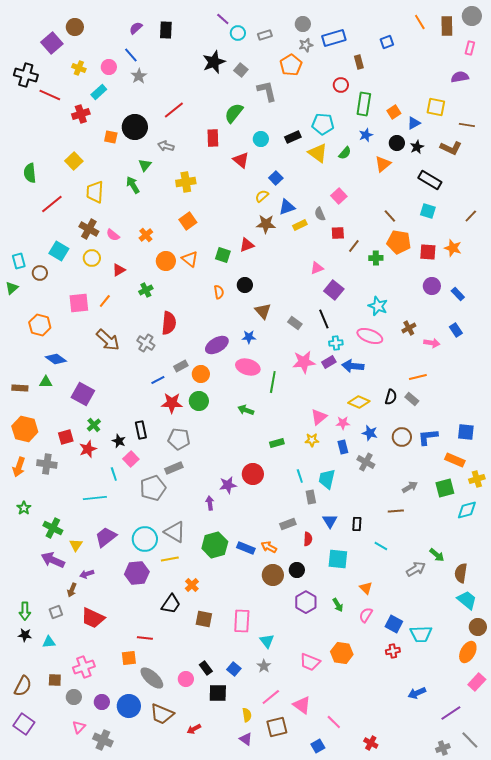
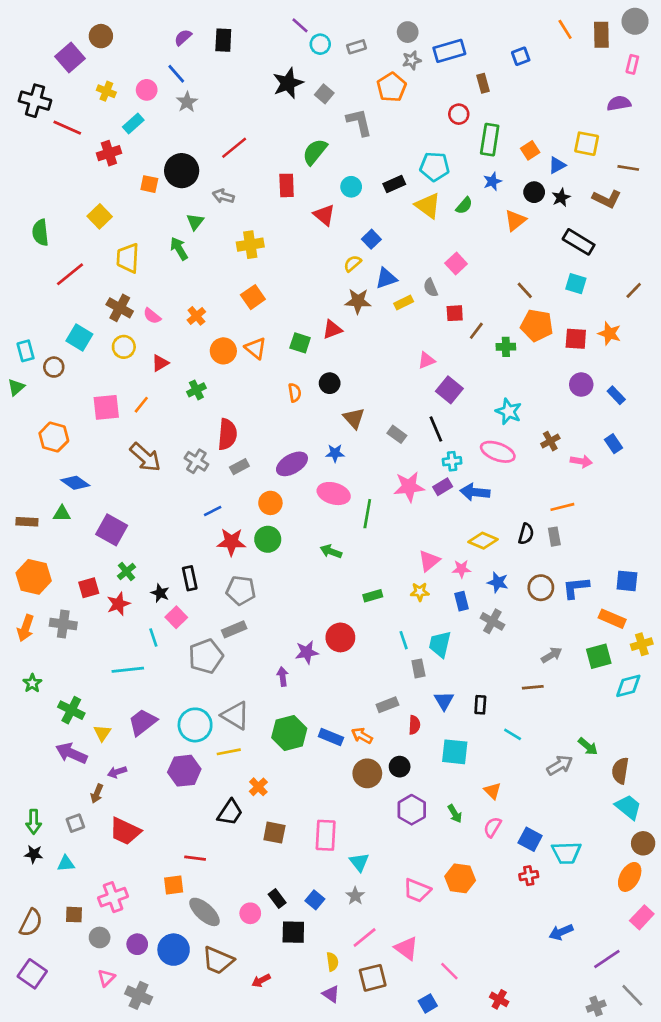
gray rectangle: (181, 366) -> (239, 467), moved
gray rectangle: (412, 399) -> (554, 537), turned 40

